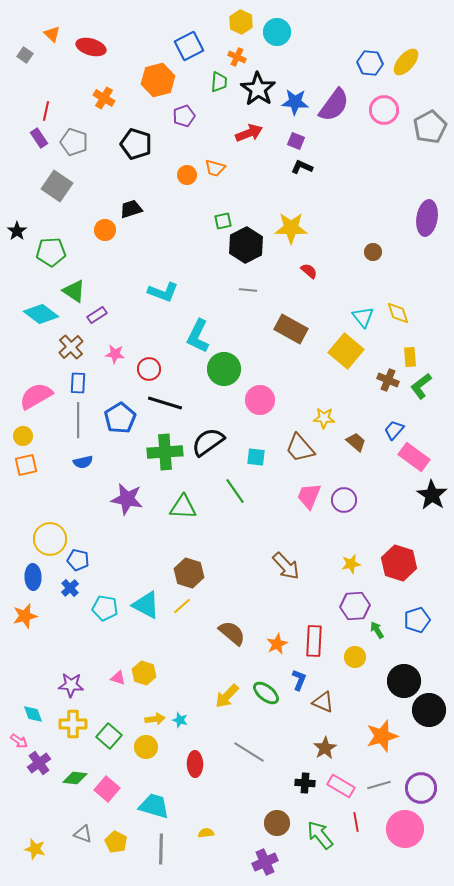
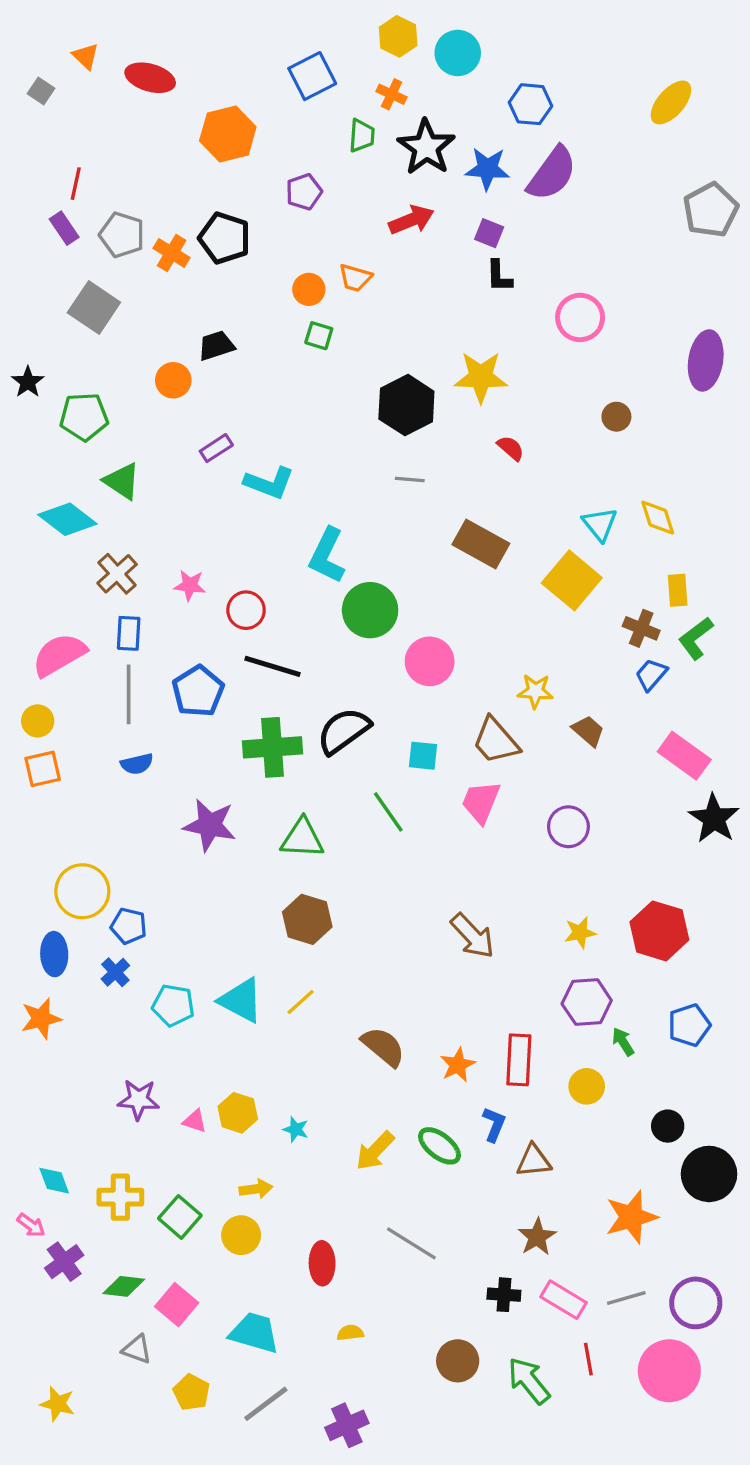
blue hexagon: (370, 63) -> (530, 104), moved
orange hexagon: (158, 80) -> (228, 134), moved
orange cross: (104, 98) -> (172, 253), moved
pink circle: (384, 110) -> (580, 317), moved
black L-shape: (302, 167) -> (499, 276), turned -115
green square: (223, 221) -> (319, 336), moved, turned 30
purple rectangle: (97, 315) -> (216, 448), moved
blue trapezoid: (394, 430) -> (651, 675), moved
pink trapezoid: (309, 496) -> (481, 802), moved
brown hexagon: (189, 573) -> (307, 919), moved
black circle: (404, 681) -> (668, 1126), size x0.6
purple star: (71, 685) -> (139, 1100), moved
brown triangle: (323, 702) -> (534, 1161), turned -30
cyan star: (180, 720) -> (296, 1129), moved
yellow semicircle: (206, 833) -> (350, 1333), moved
gray triangle: (83, 834) -> (137, 1349), moved
gray line: (161, 849) -> (266, 1404), turned 52
purple cross: (265, 862) -> (347, 1425), moved

